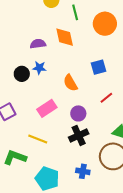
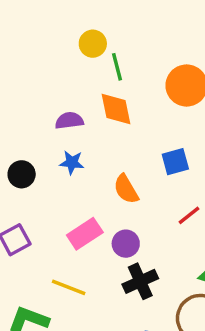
green line: (75, 12) -> (117, 67), moved
black circle: (22, 74) -> (22, 174), moved
purple circle: (78, 113) -> (126, 244), moved

